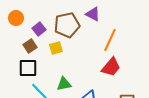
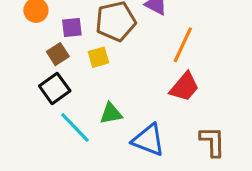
purple square: (39, 29) -> (72, 27), turned 32
black square: (28, 68) -> (55, 88), turned -36

